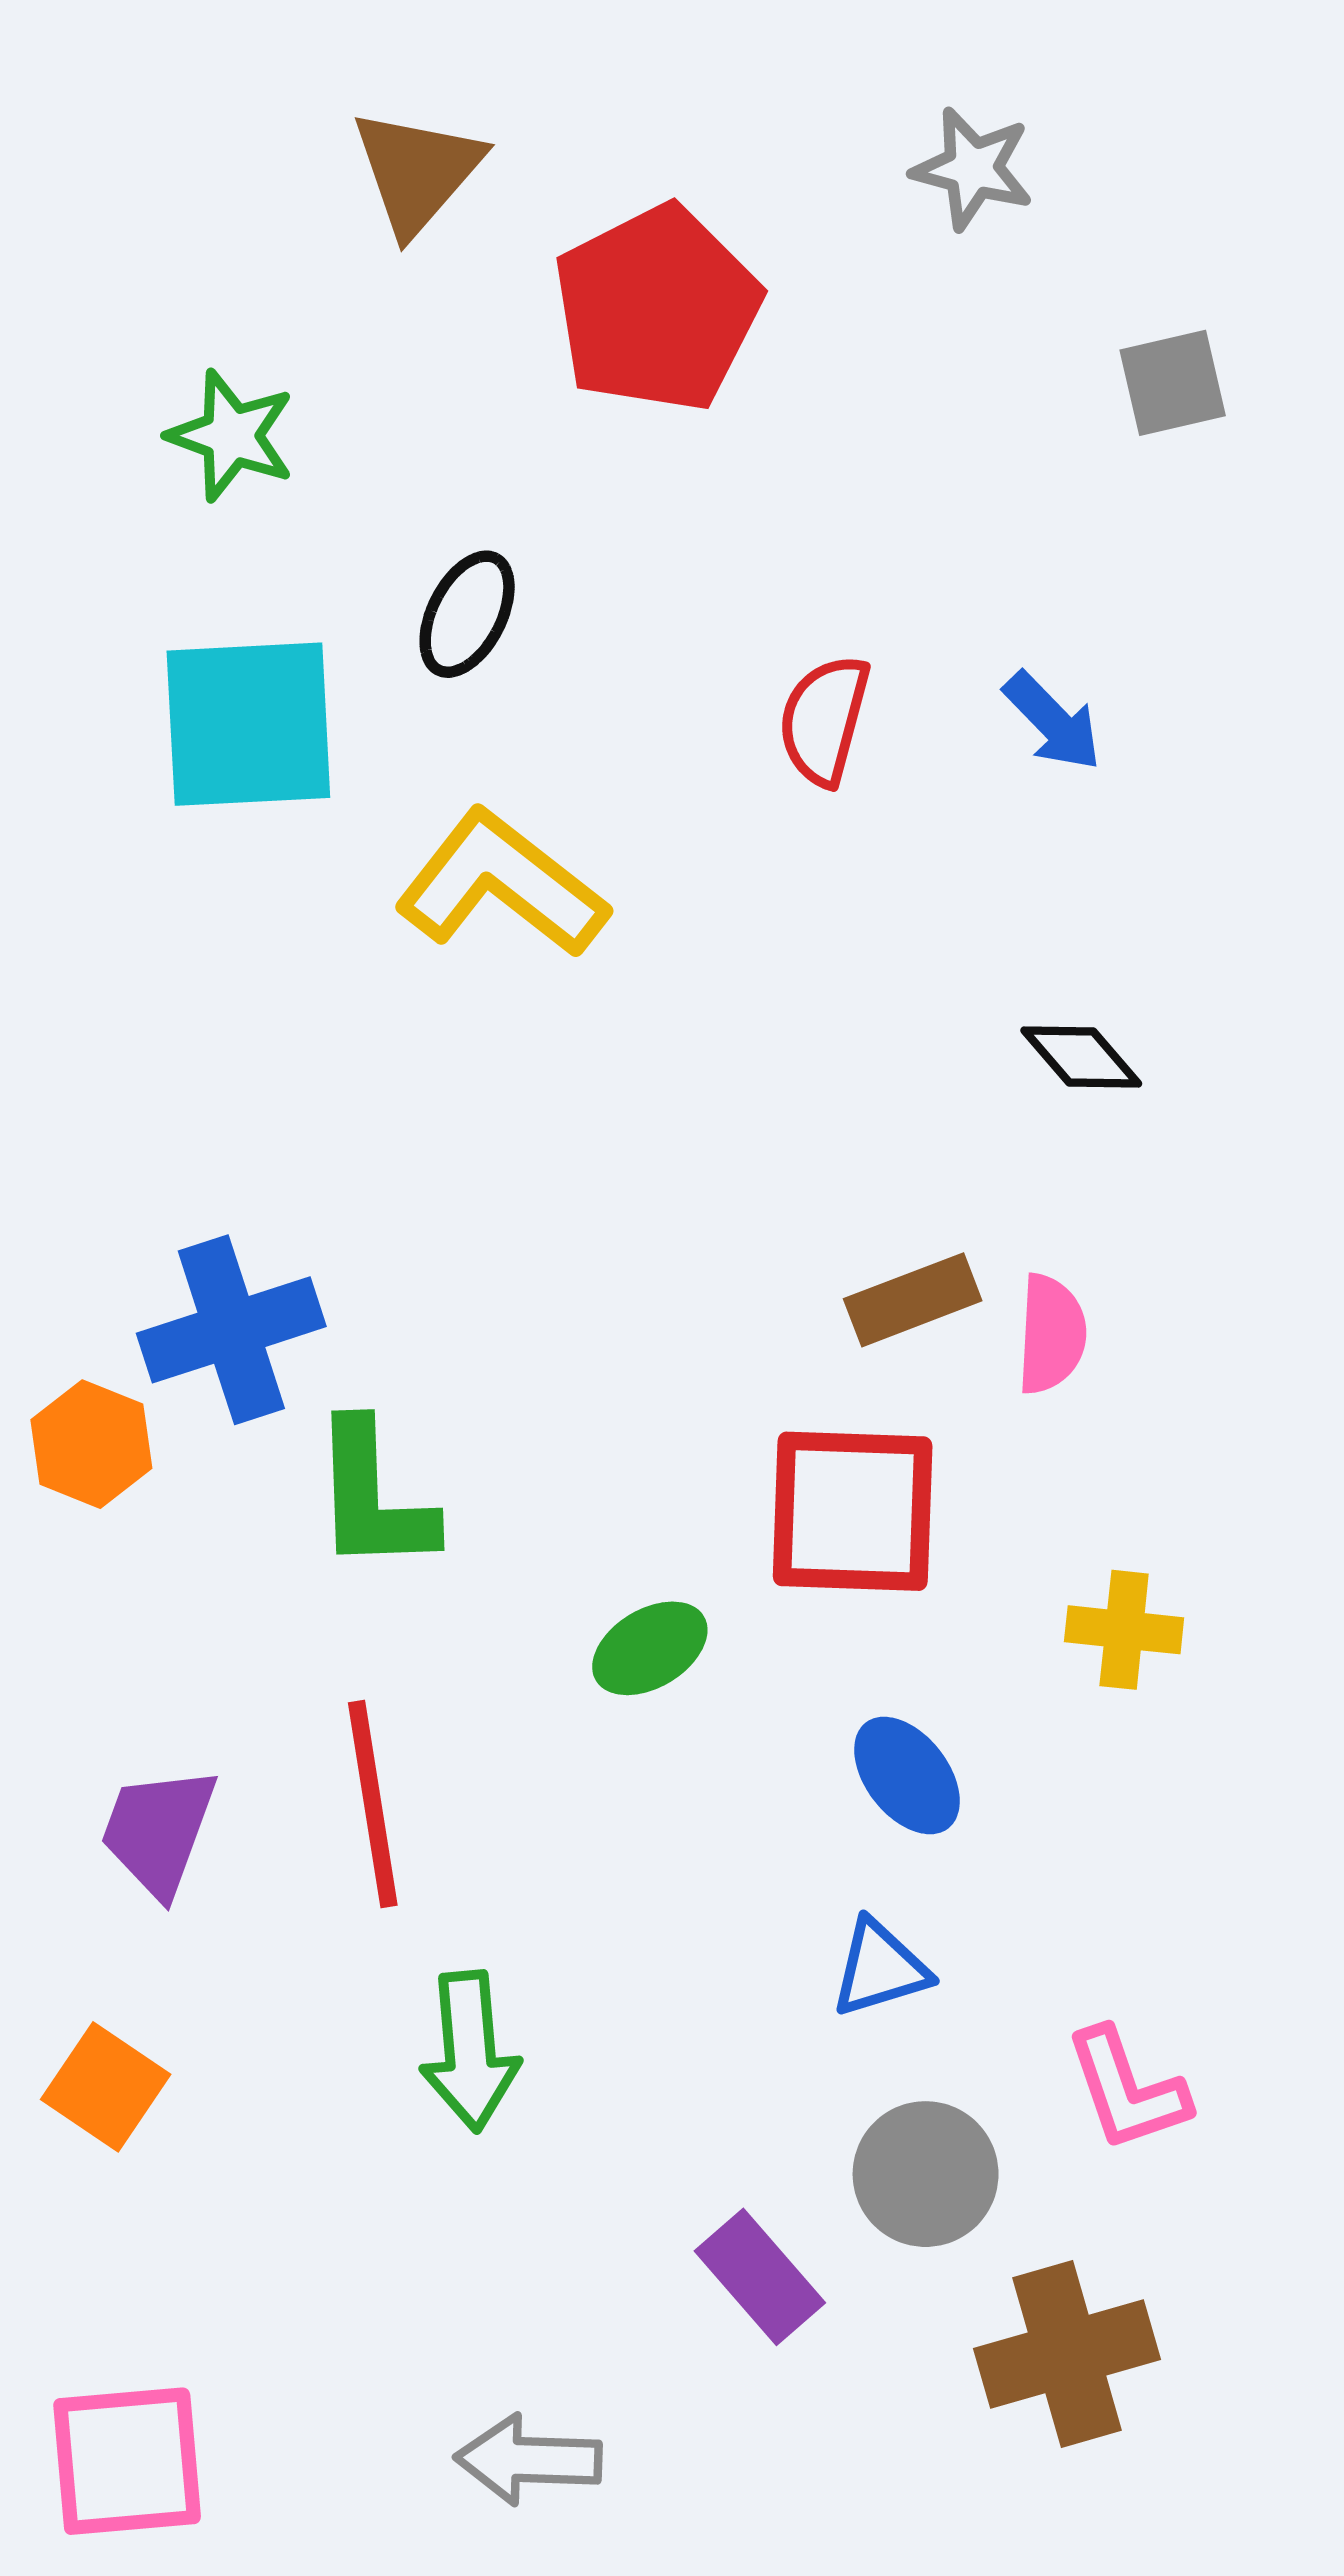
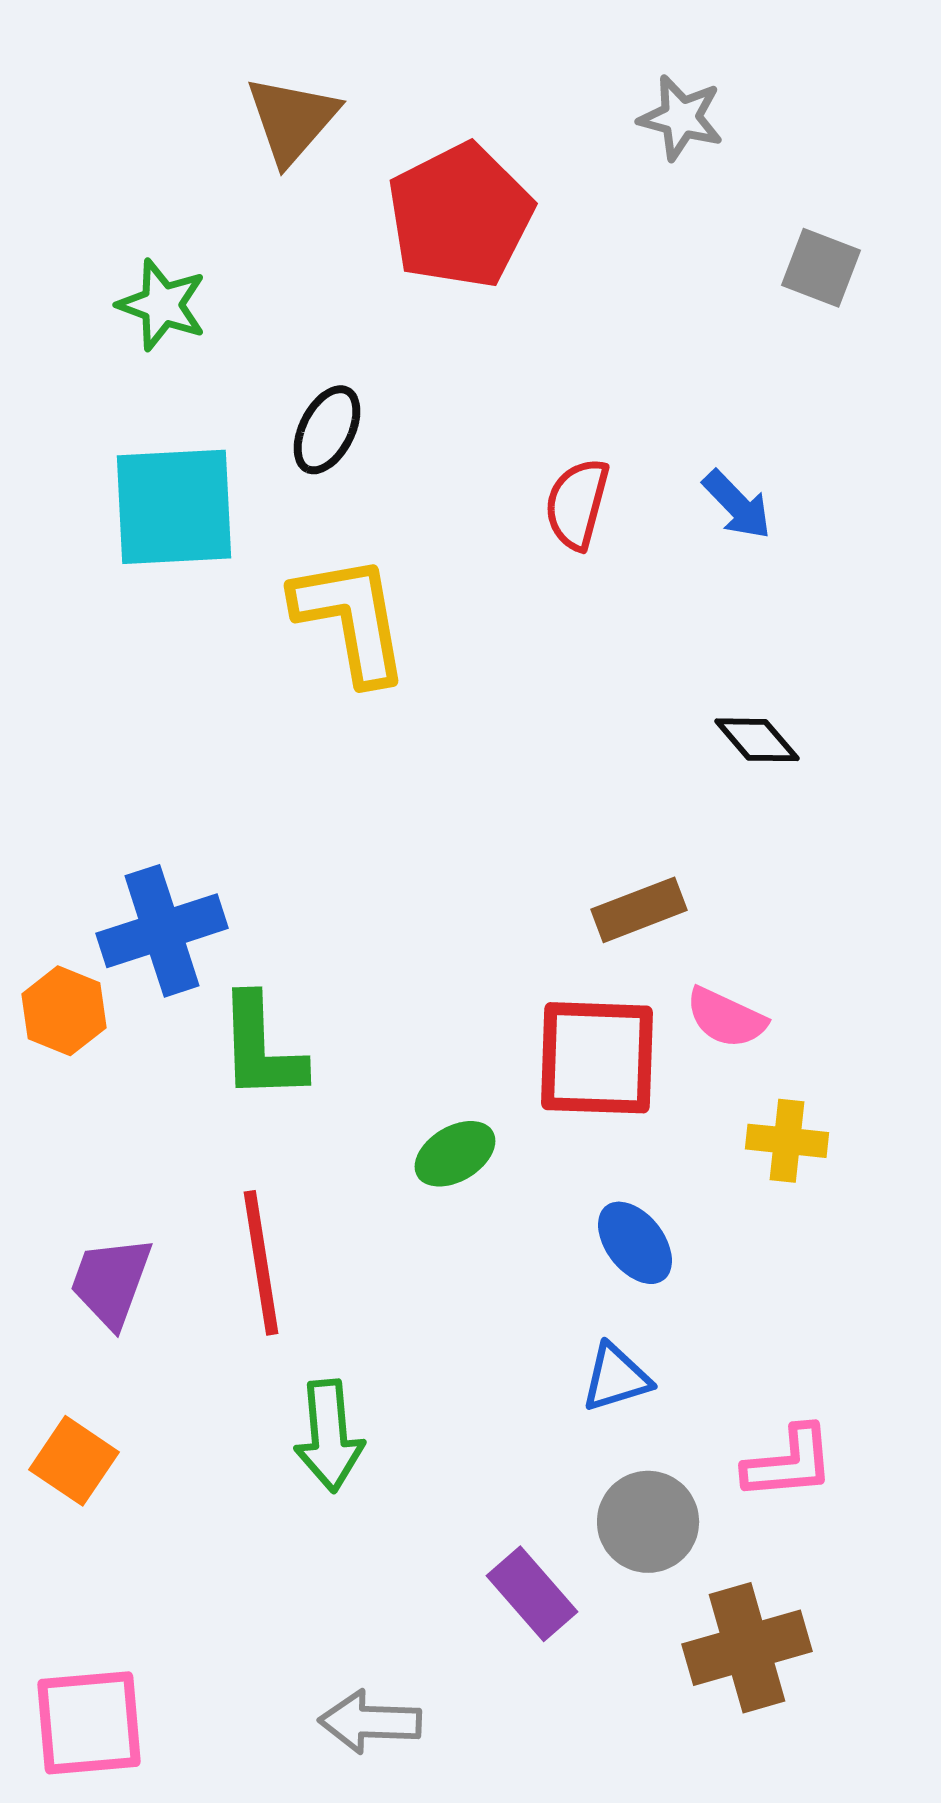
gray square: (1173, 383) -> (821, 268), turned 34
yellow L-shape: (501, 884) -> (351, 619), turned 42
pink semicircle: (1051, 1334) -> (726, 1018), moved, turned 112
pink L-shape: (1127, 2090) -> (789, 1463), turned -76

